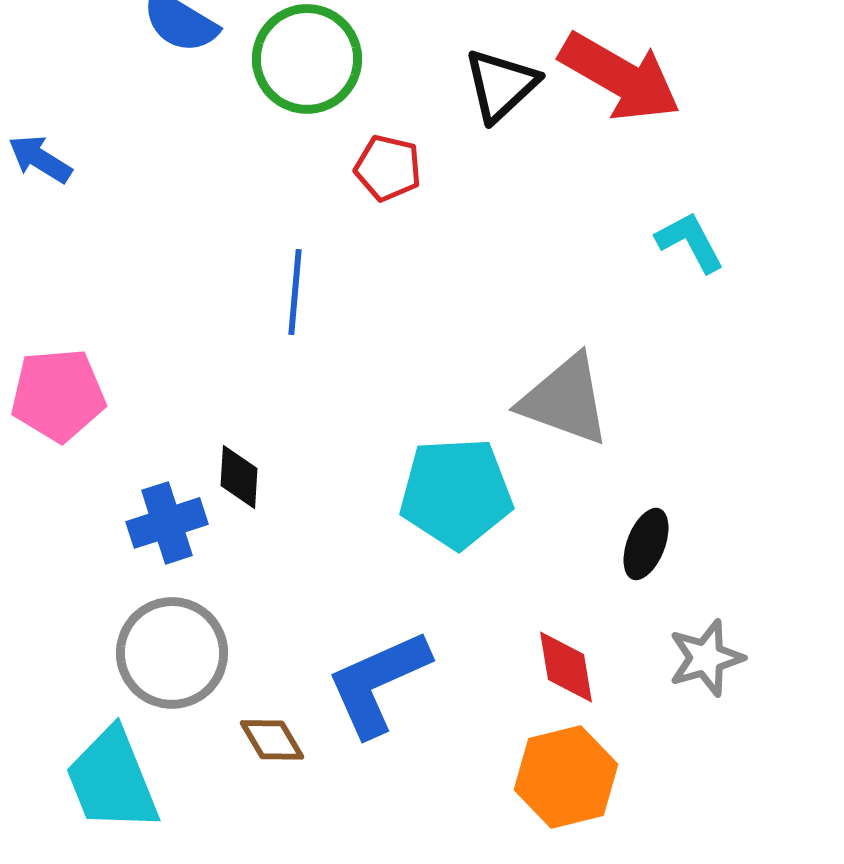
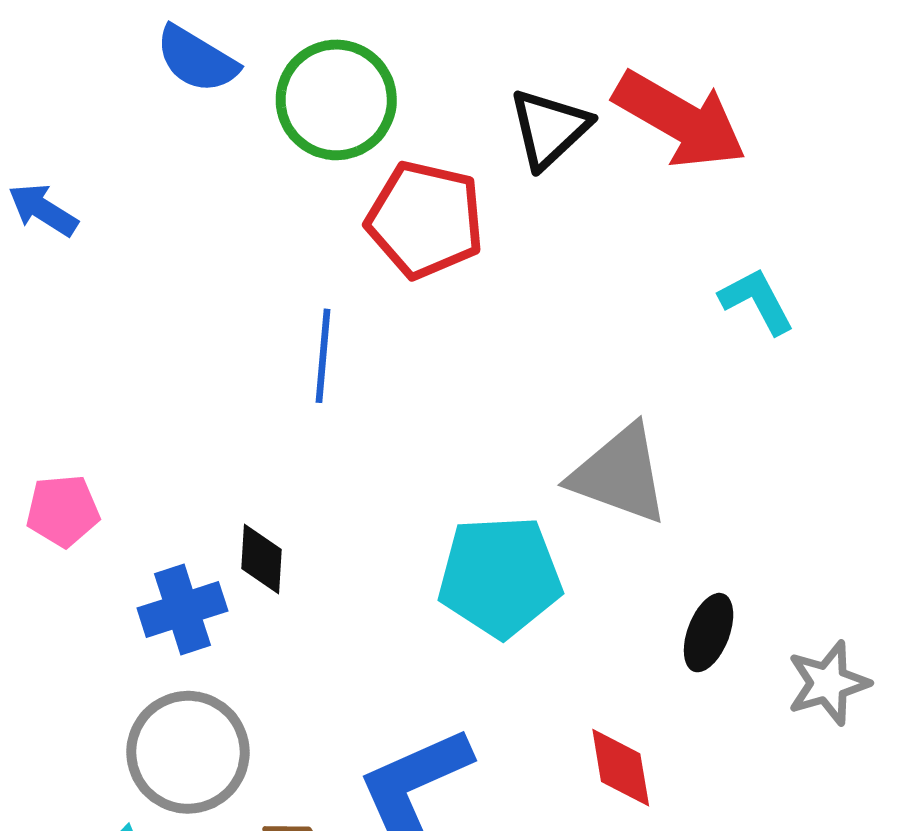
red pentagon: (388, 168) -> (425, 220), size x1.6
pink pentagon: (58, 395) -> (63, 511), moved, size x0.7
gray star: (706, 658) -> (828, 683), moved

